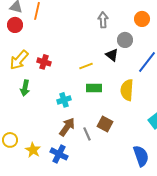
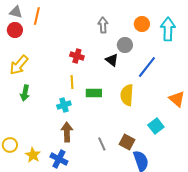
red cross: (44, 62) -> (77, 56), moved
yellow line: (86, 66) -> (72, 82), moved, turned -72
brown square: (105, 124) -> (127, 142), moved
brown arrow: (67, 127) -> (67, 132), turned -36
gray line: (87, 134) -> (102, 144), moved

